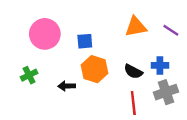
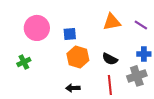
blue cross: (160, 65) -> (144, 54), moved
black arrow: (67, 86) -> (73, 88), moved

